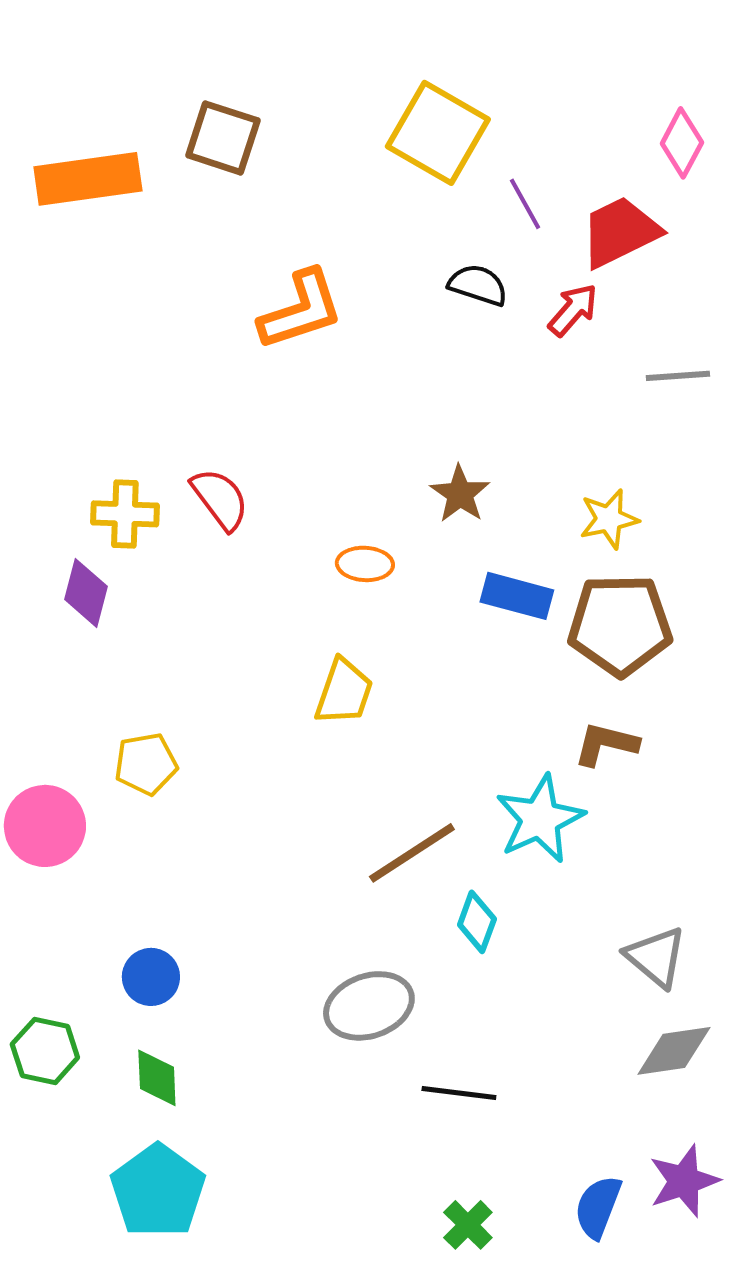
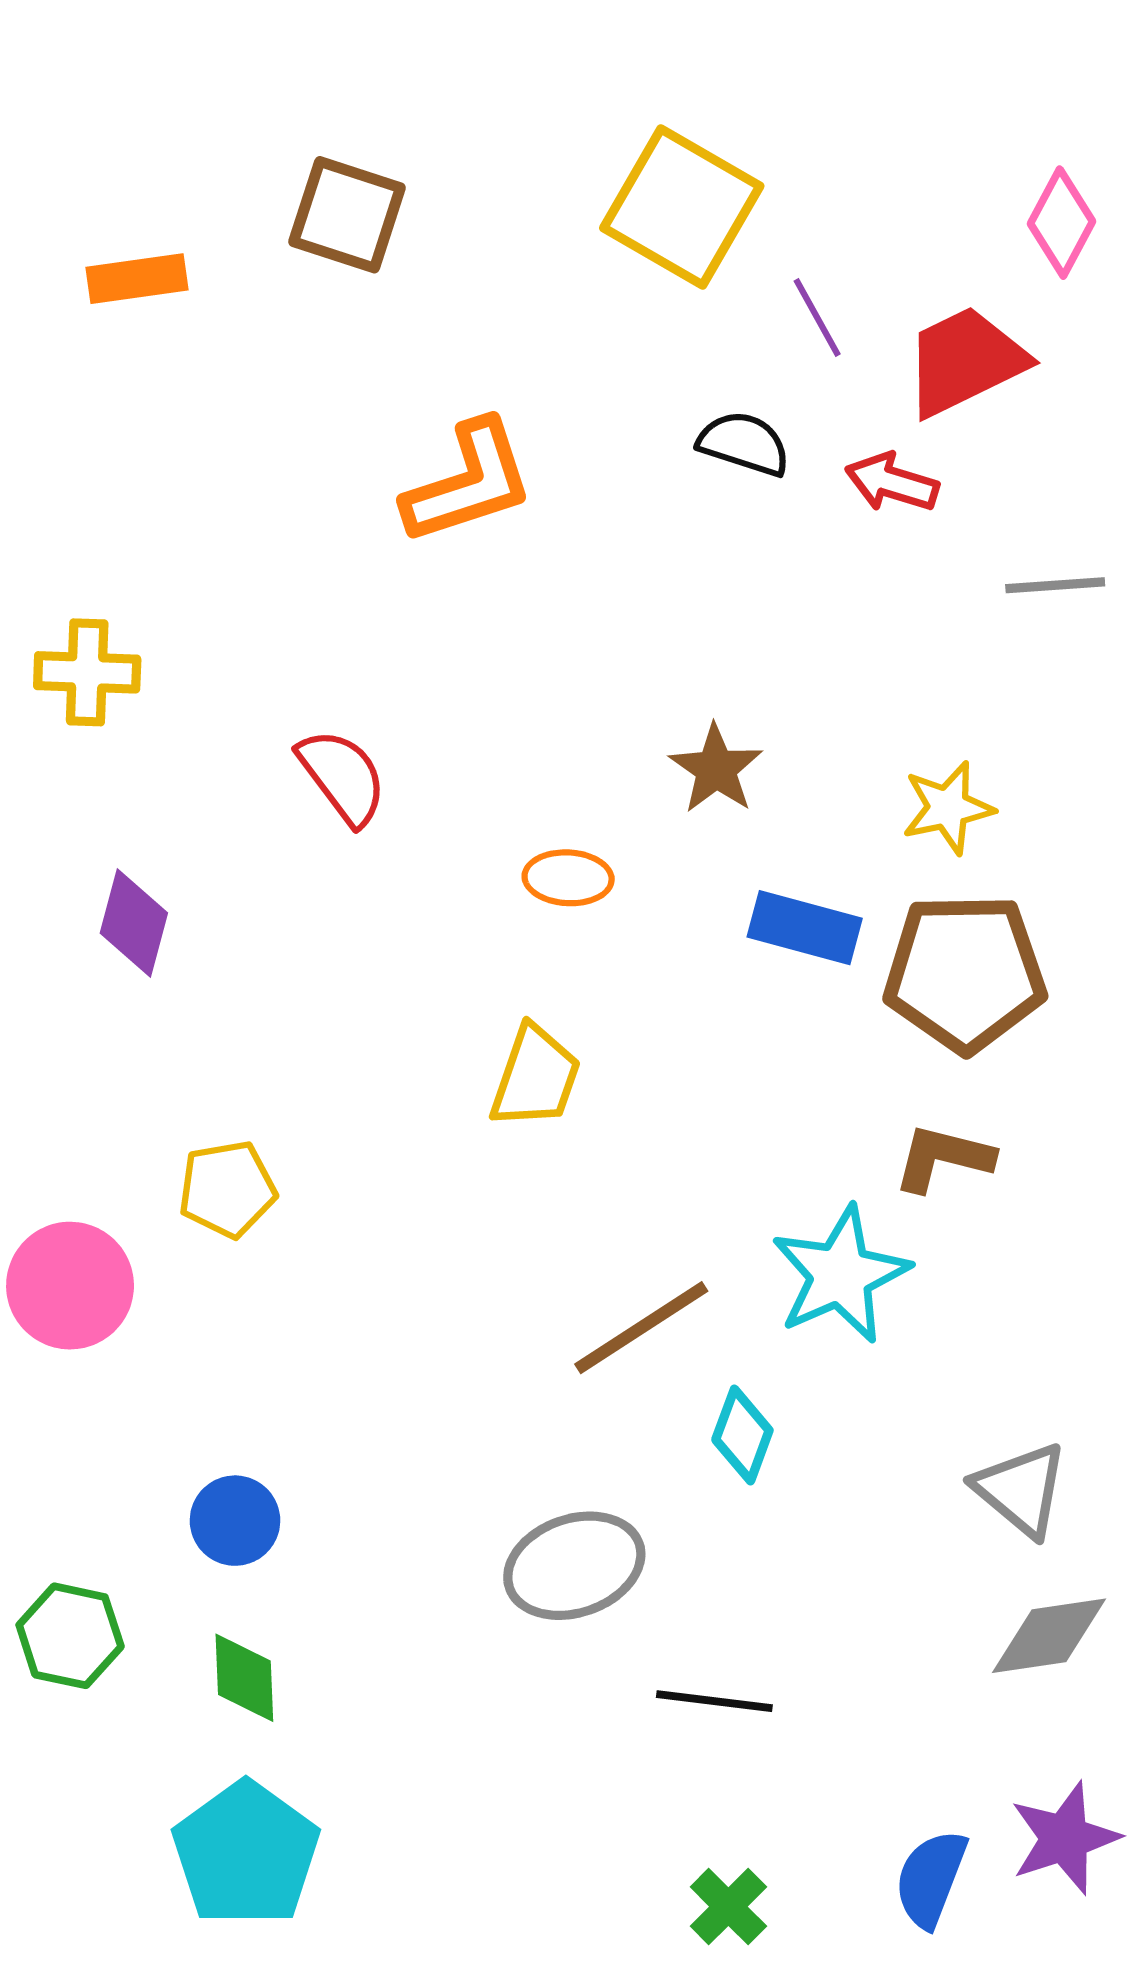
orange rectangle: (88, 179) -> (137, 279), size x0.6
red arrow: (573, 310) -> (892, 482), turned -114
yellow cross: (125, 514) -> (87, 672), moved

